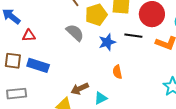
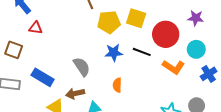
gray semicircle: (75, 33) -> (82, 67), moved
blue rectangle: (38, 65) -> (43, 77), moved

